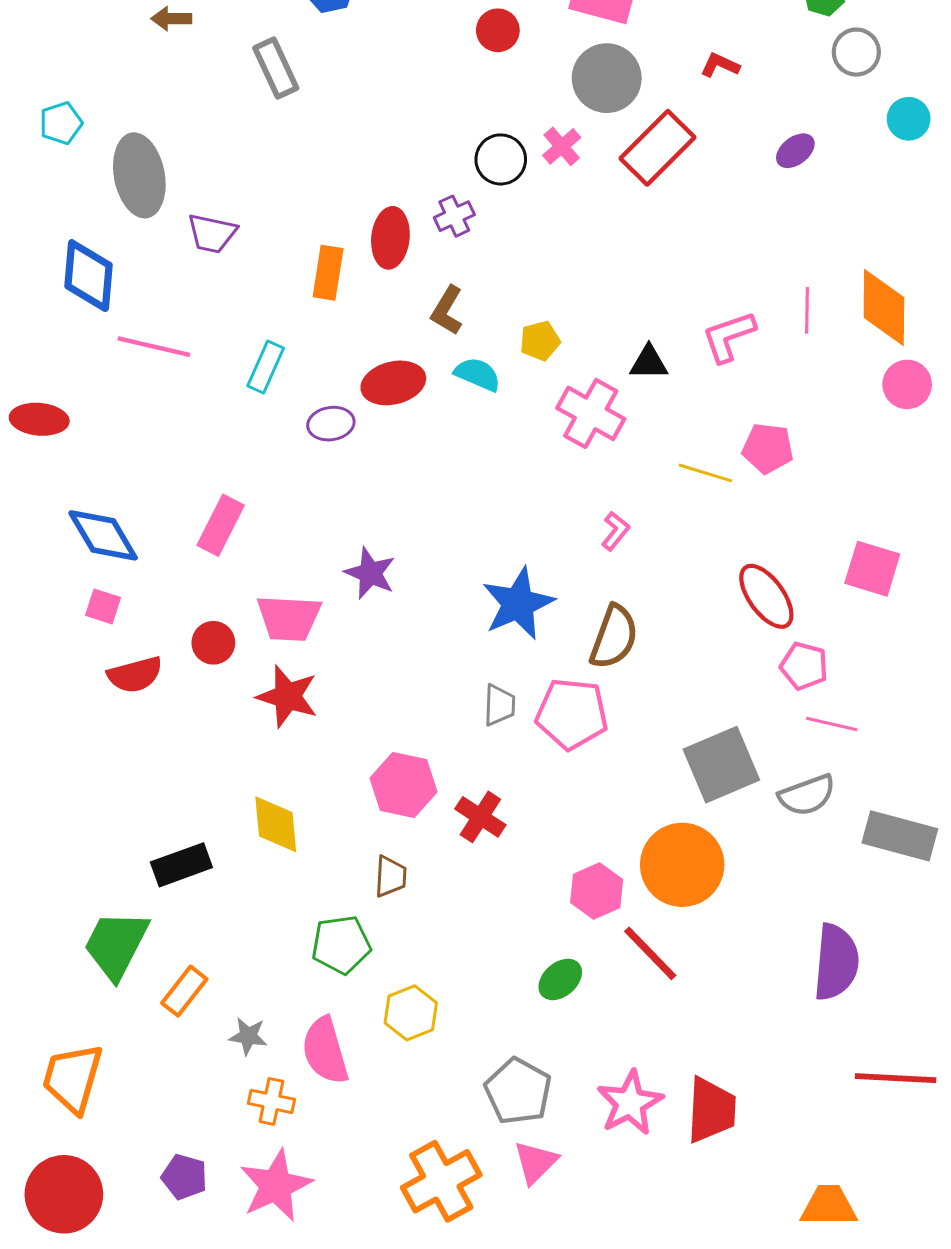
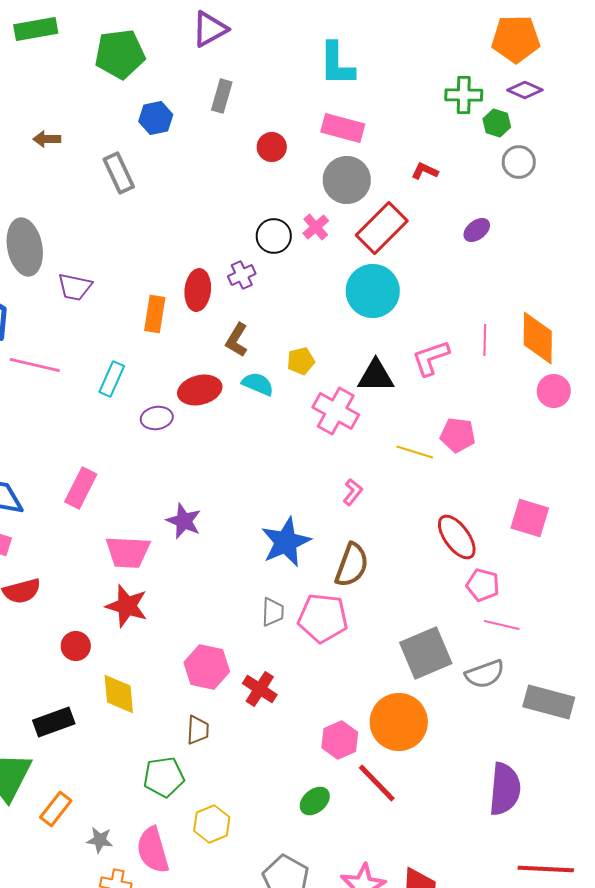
cyan circle: (909, 119) -> (373, 291), moved, size x1.8
black triangle: (649, 363) -> (376, 376), size x1.4
red circle: (213, 643) -> (76, 646), moved

